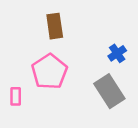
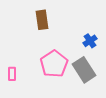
pink pentagon: (49, 72) -> (54, 64), moved

